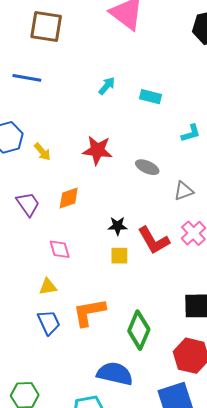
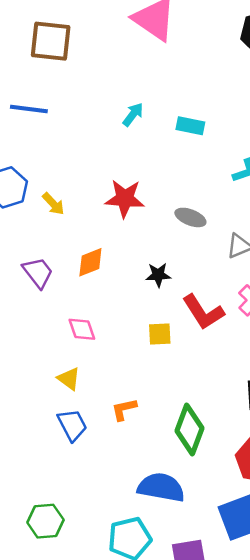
black star: (118, 226) -> (158, 275), moved
yellow triangle: (48, 287) -> (69, 379), turned 48
orange L-shape: (89, 312) -> (124, 409), size x0.6

